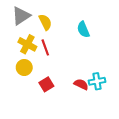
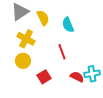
cyan semicircle: (83, 30) -> (68, 25), moved
red line: (45, 47) -> (62, 52), moved

